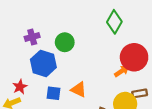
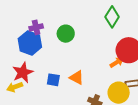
blue hexagon: (43, 63) -> (30, 43), moved
red star: (20, 87) -> (23, 73), size x1.5

